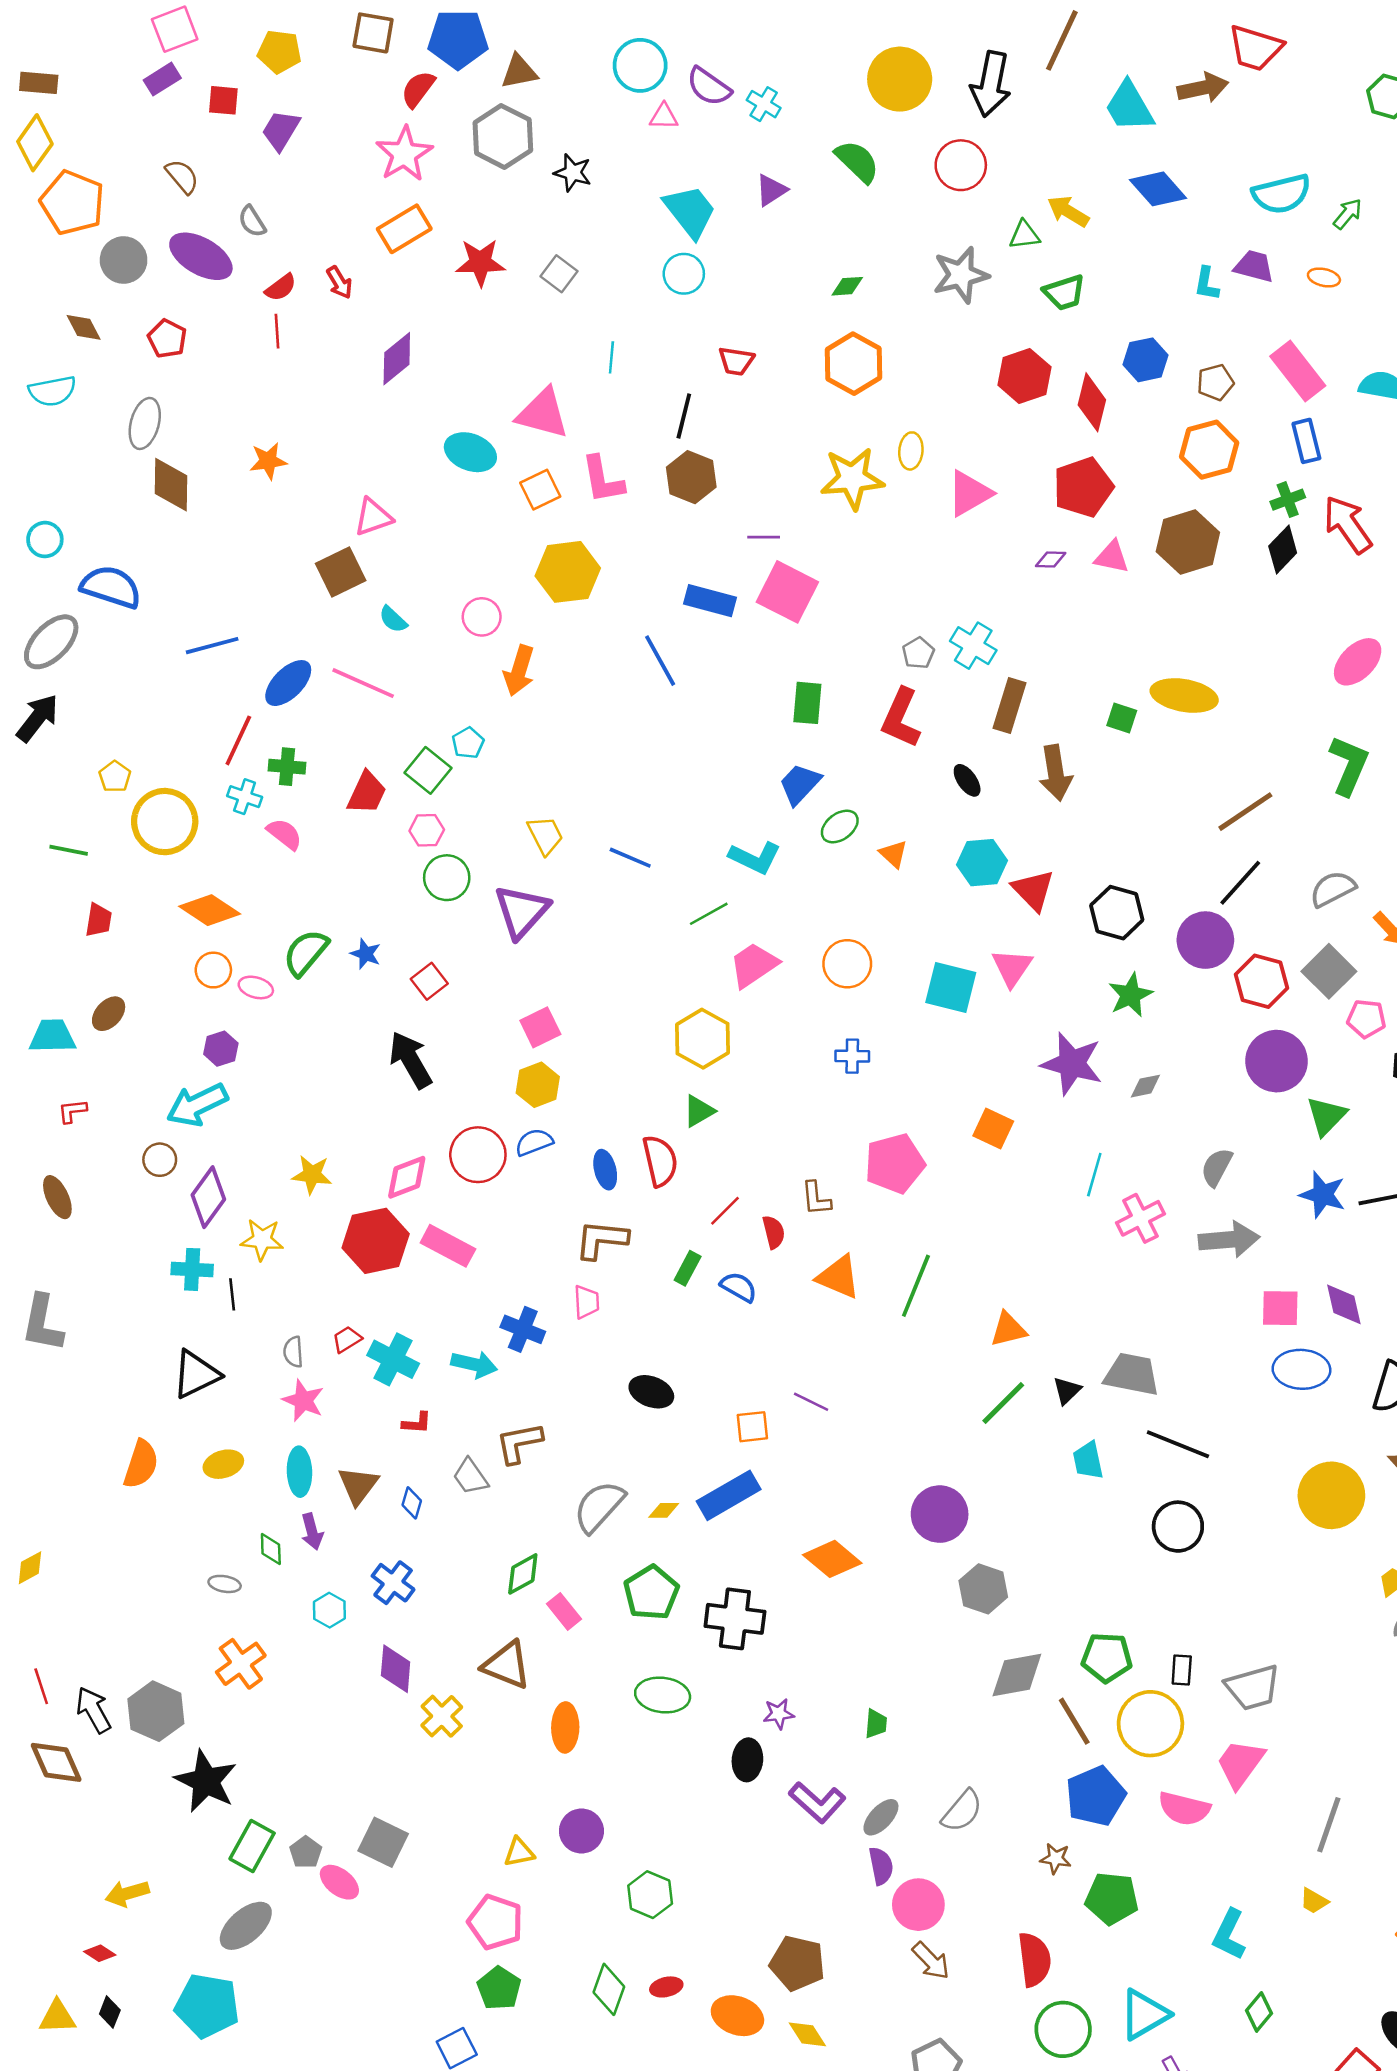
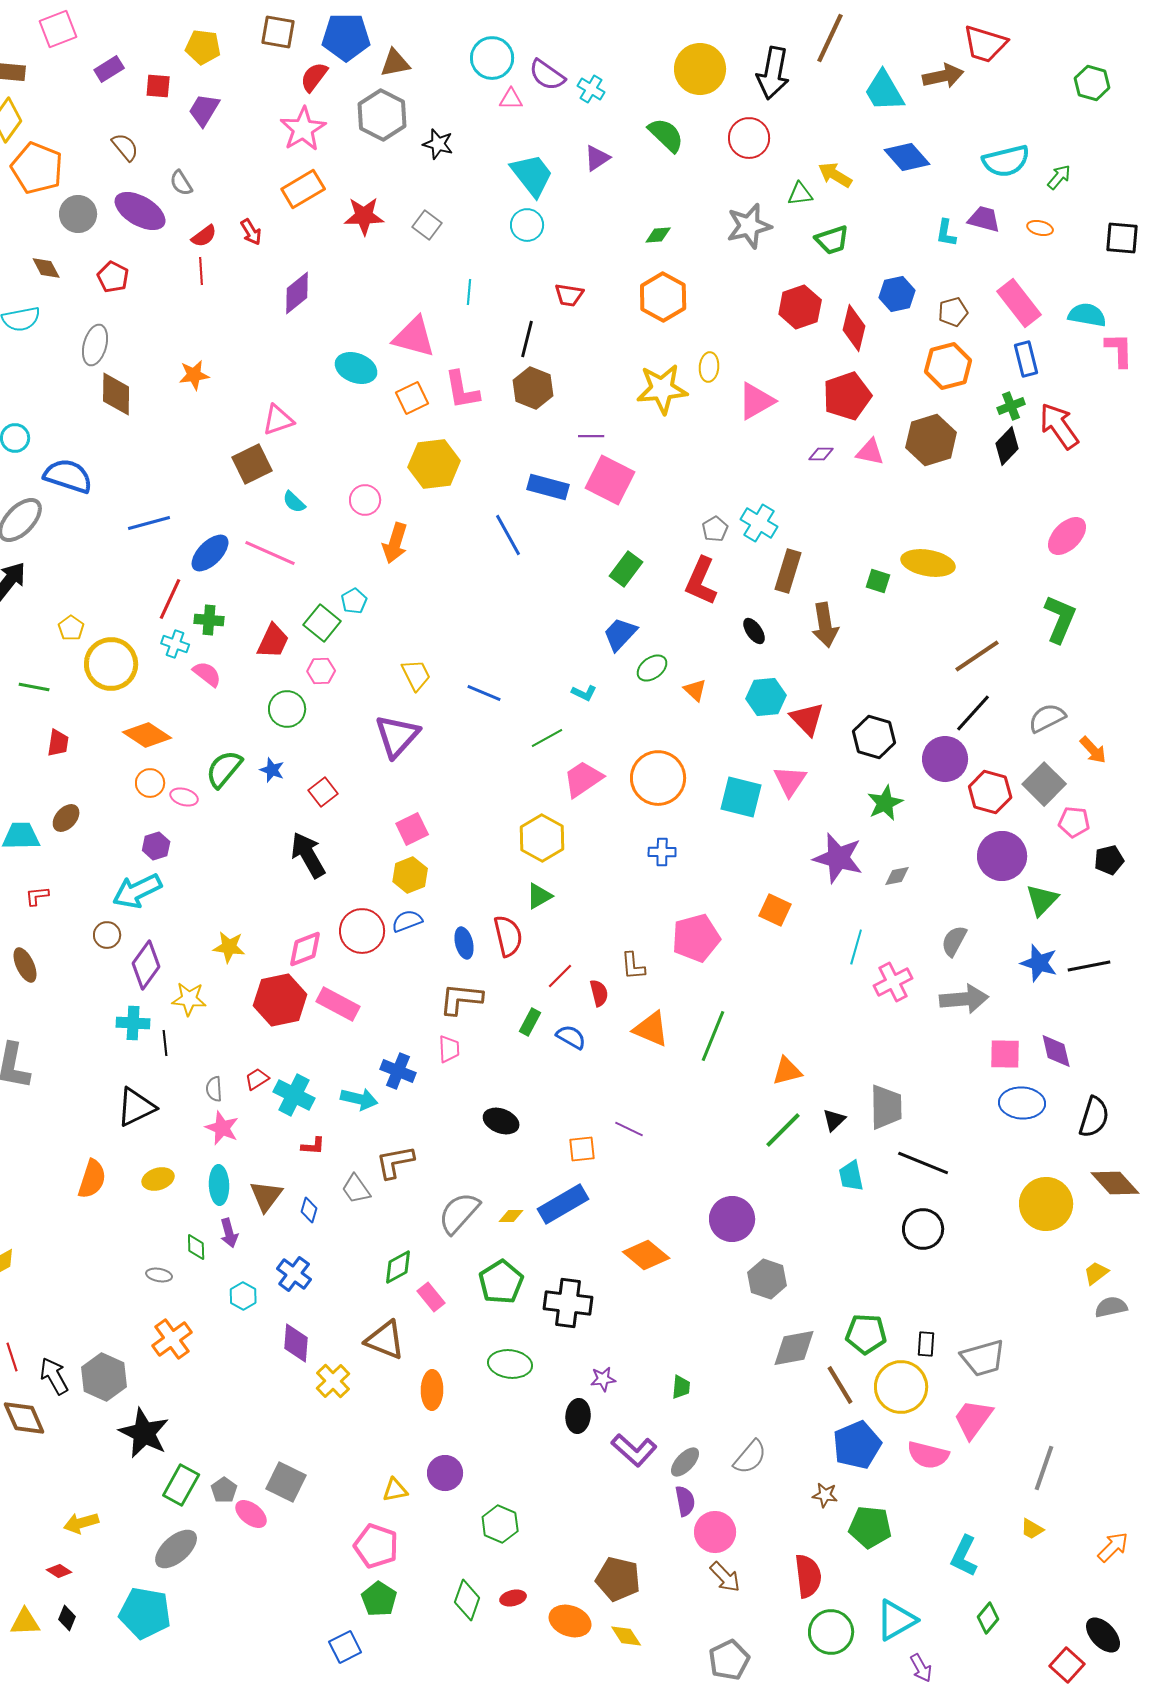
pink square: (175, 29) -> (58, 29), moved
green rectangle: (807, 703) -> (626, 569), turned 32
cyan L-shape: (755, 858) -> (584, 693), size x0.6
green circle: (447, 878) -> (287, 709), moved
orange circle: (847, 964) -> (658, 778), size x1.4
gray trapezoid: (1132, 1374) -> (886, 1107), turned 78

